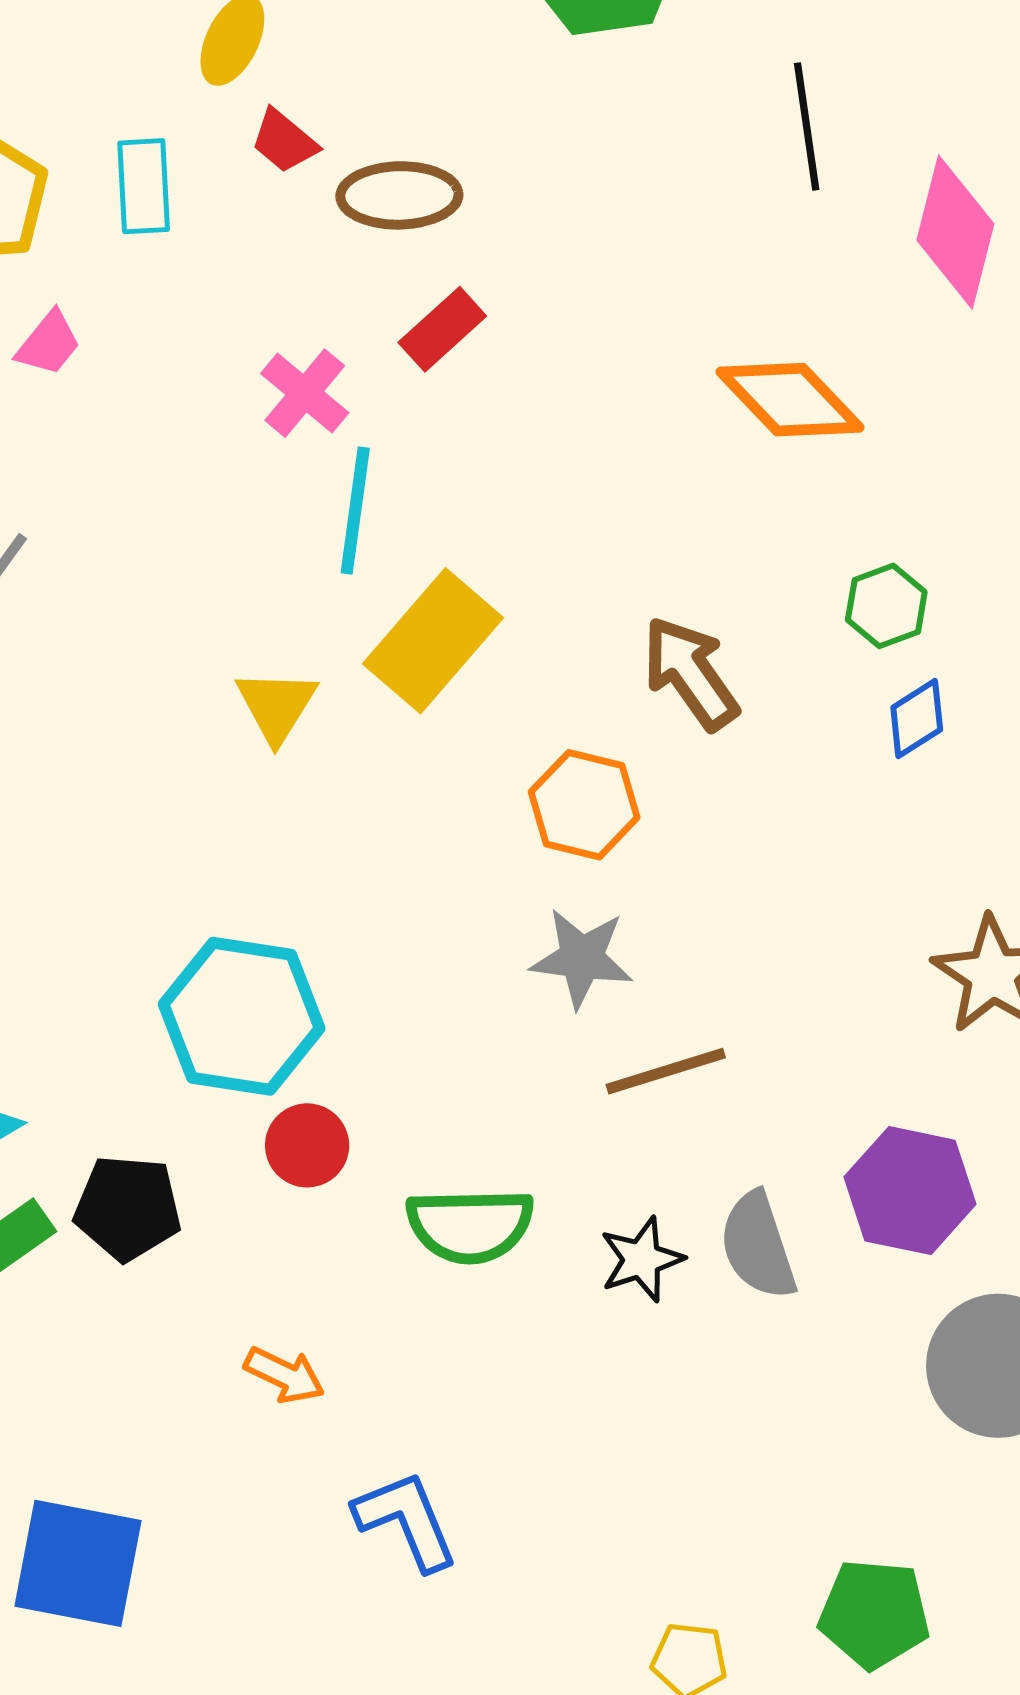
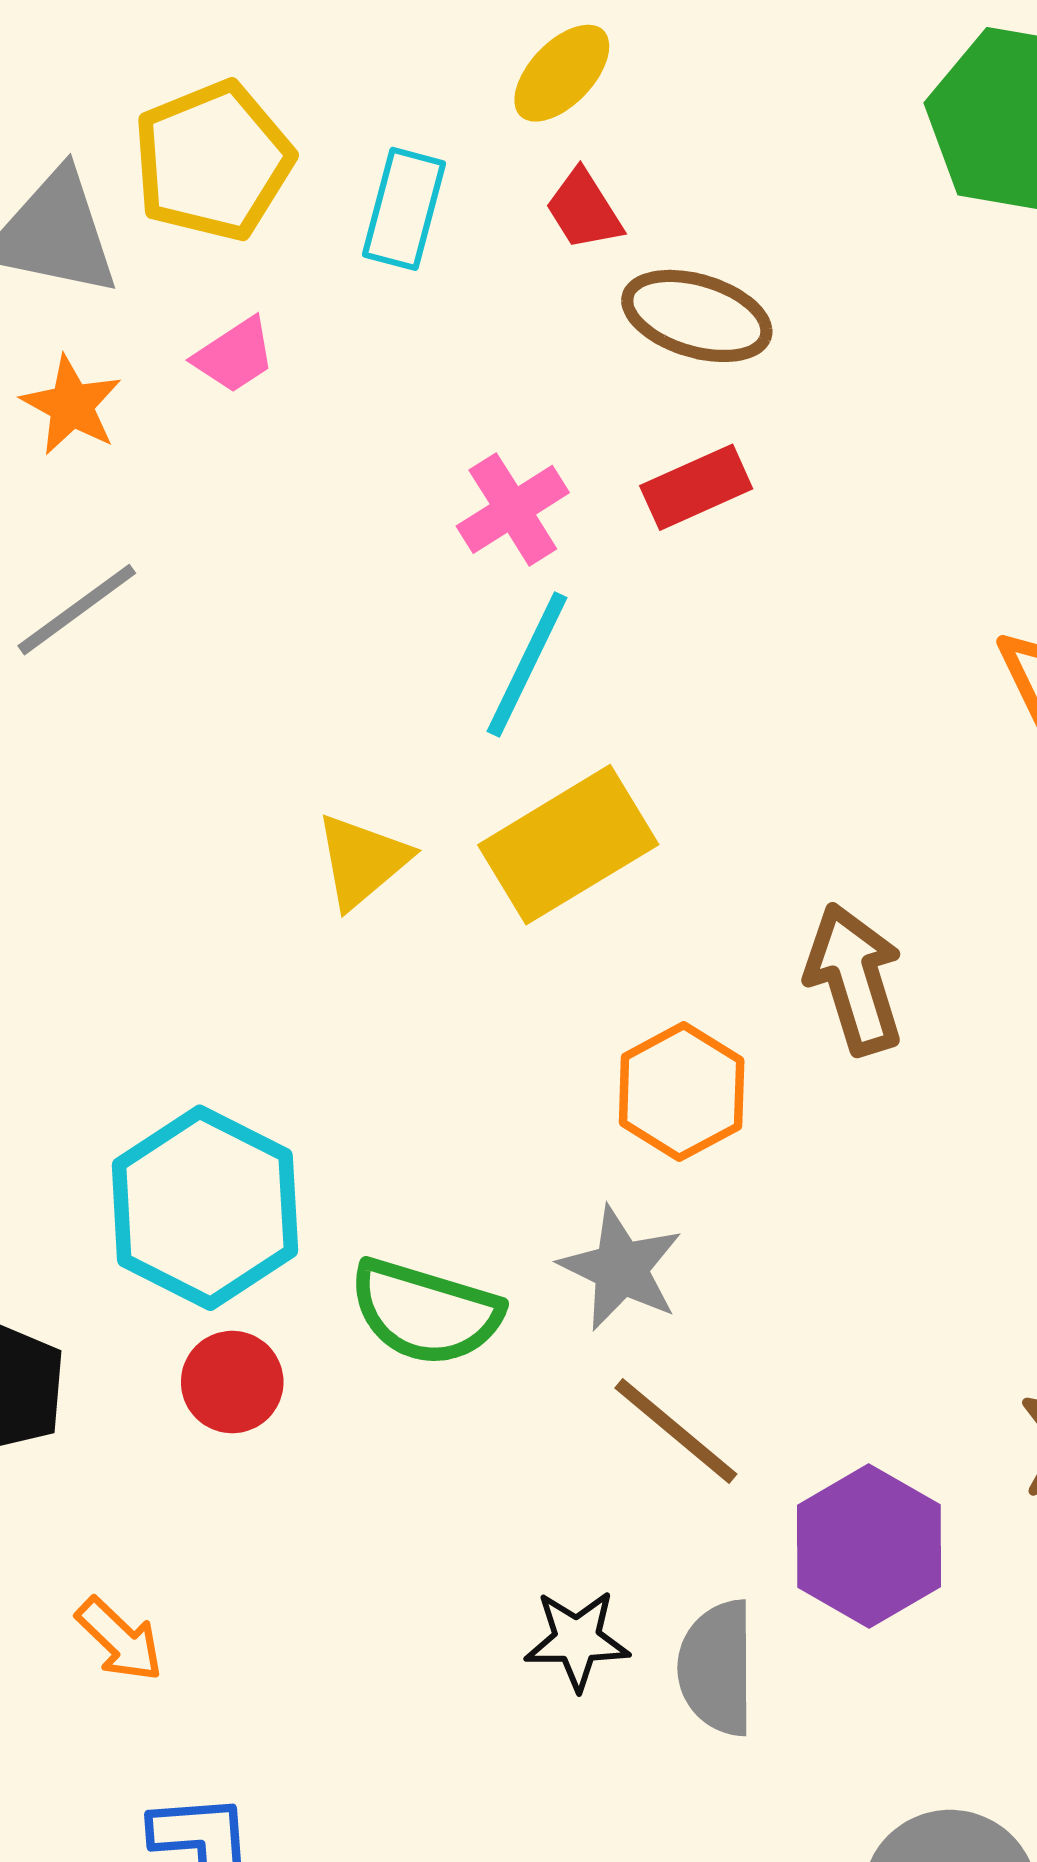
brown line: (666, 1071) -> (676, 1431), turned 39
purple hexagon: (910, 1191) -> (869, 1546), moved
green semicircle: (470, 1225) -> (426, 1312), moved

